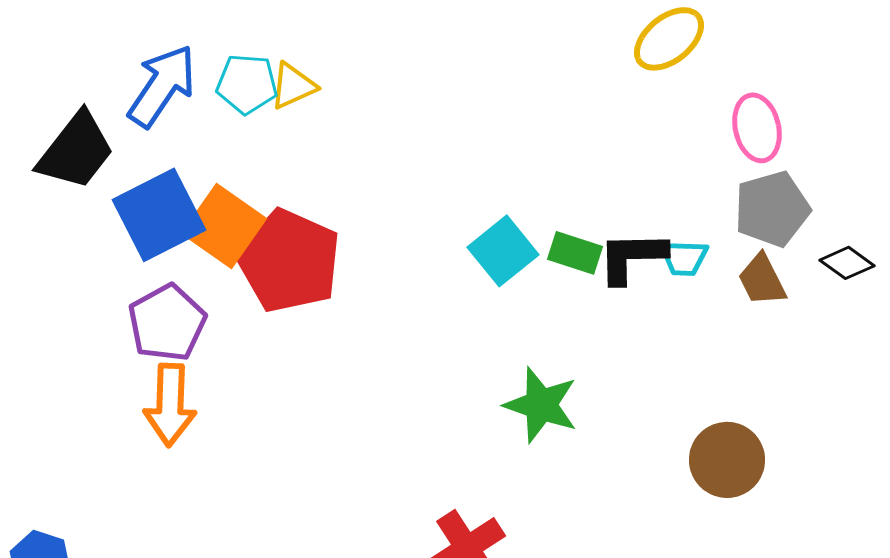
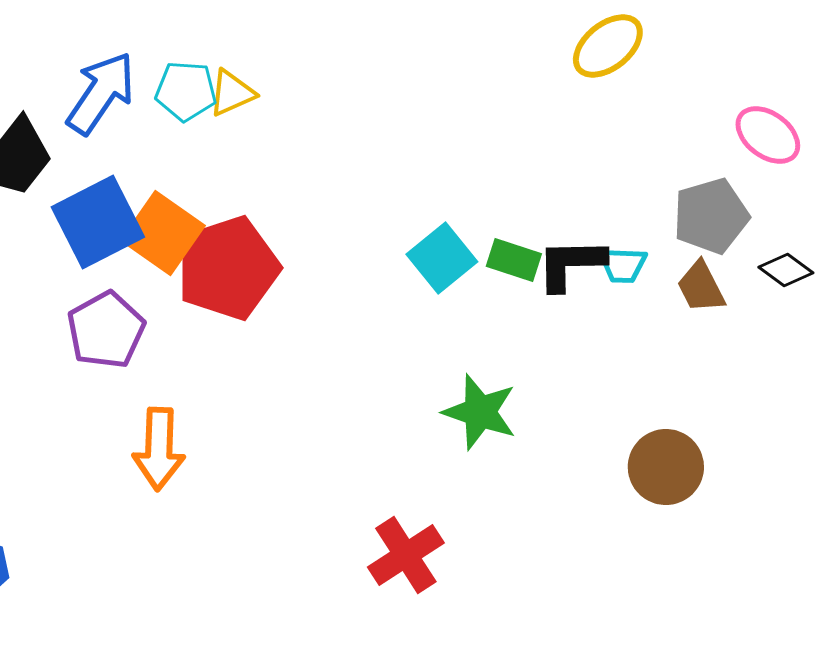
pink ellipse: (757, 128) -> (768, 135), moved, turned -40
red pentagon: (289, 261) -> (228, 268), turned 30
orange arrow: (170, 405) -> (159, 449), moved

